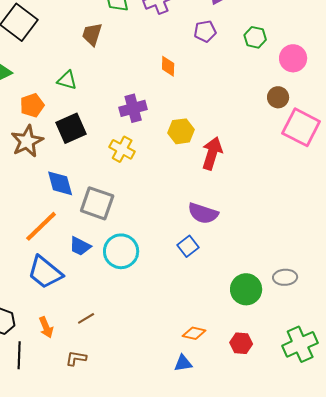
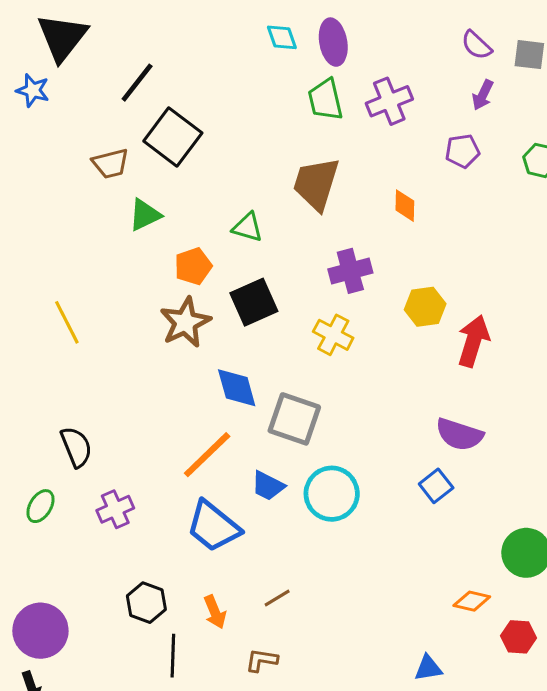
brown trapezoid: (92, 34) -> (316, 184), moved, size x1.5
orange diamond: (194, 333) -> (472, 601), moved

